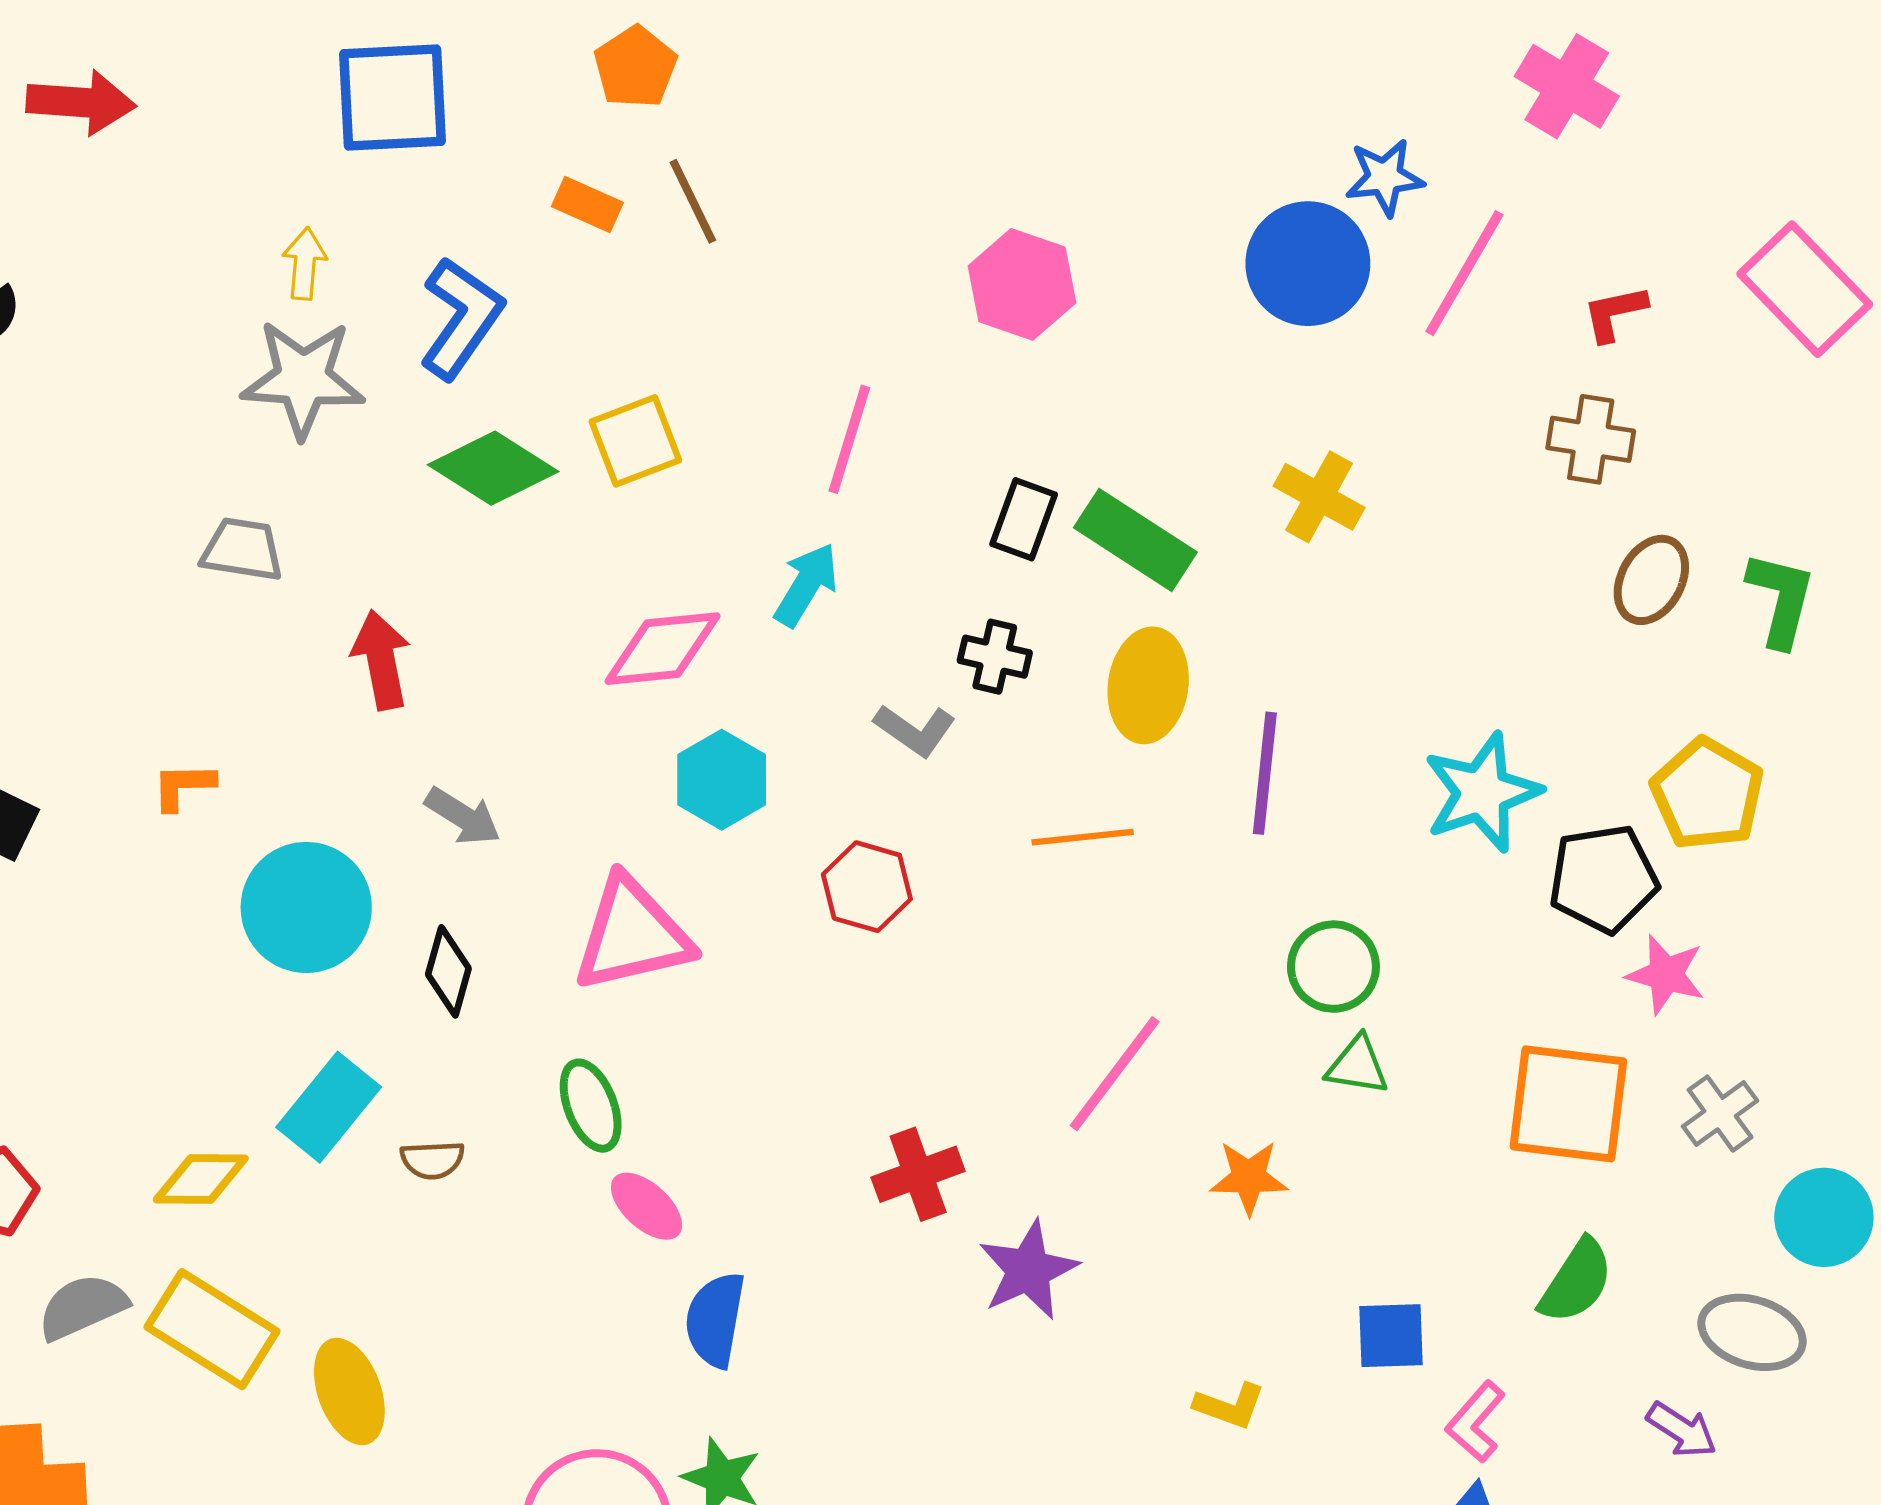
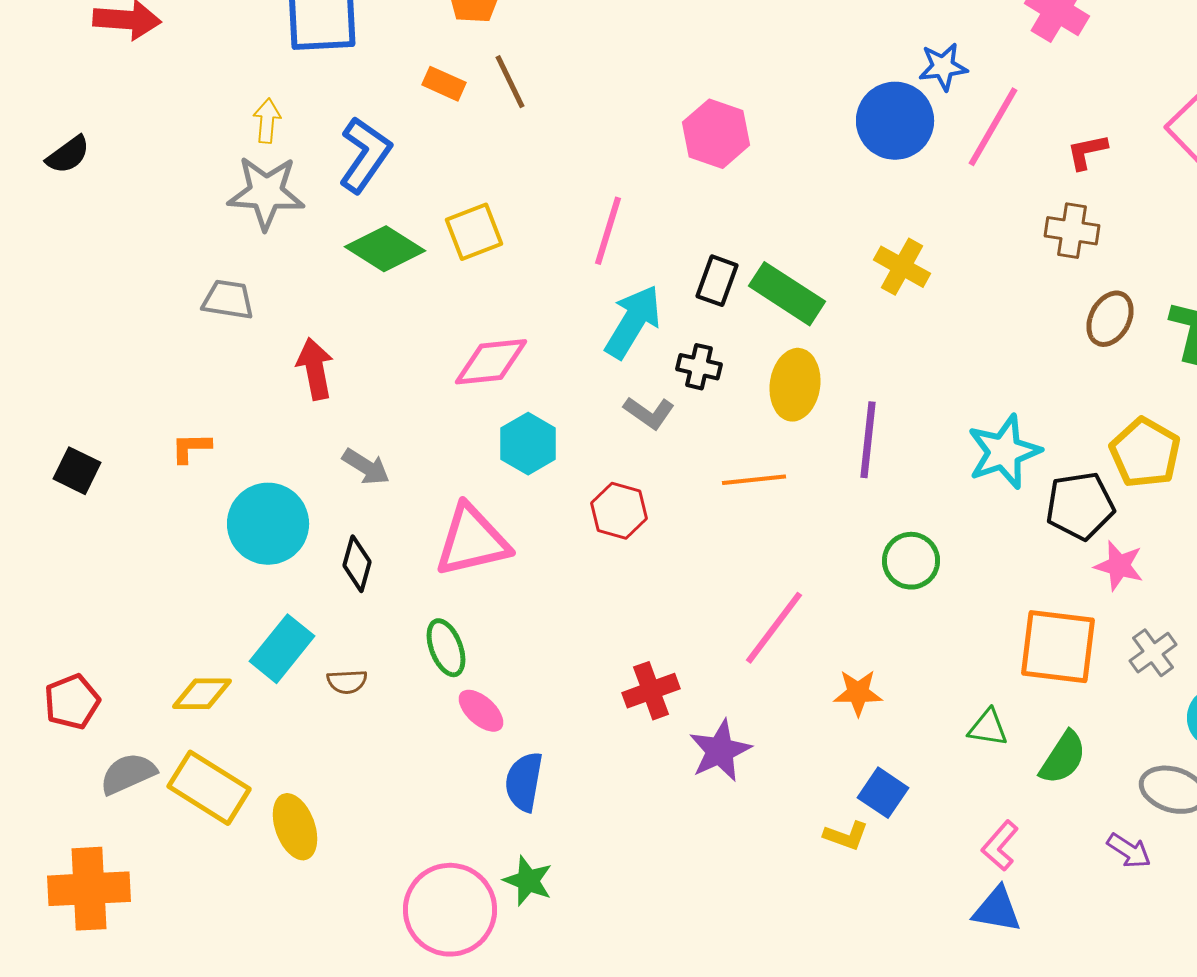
cyan arrow: (806, 585) -> (633, 322), moved, size x1.4
green triangle: (1357, 1066) -> (988, 728), moved
blue square: (1391, 1336) -> (883, 793), moved, turned 36

